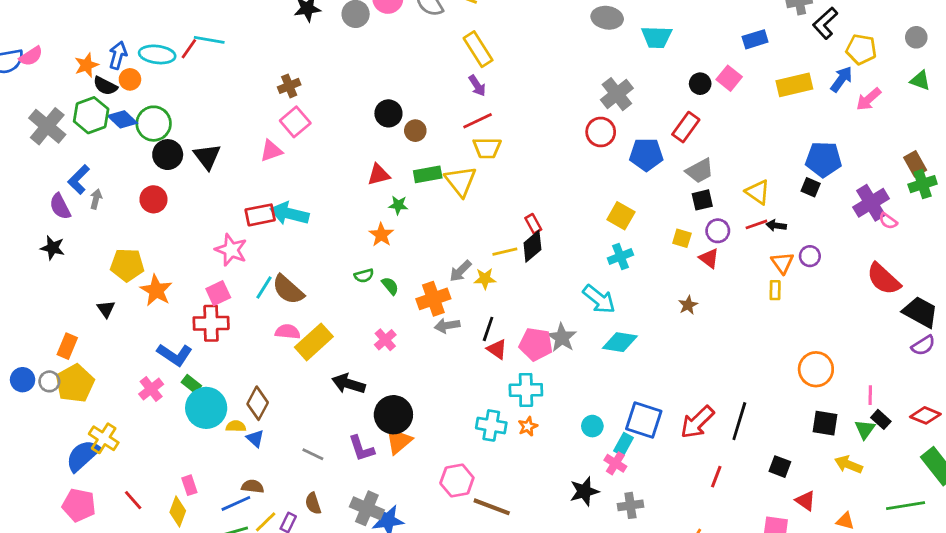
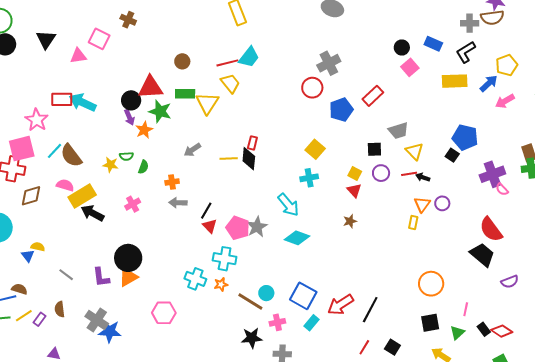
black L-shape: (825, 23) -> (466, 52), moved
cyan trapezoid: (657, 37) -> (249, 57), moved, turned -65
blue rectangle: (755, 39) -> (433, 44), turned 30
yellow pentagon: (861, 49) -> (507, 65), turned 30
black circle: (700, 84) -> (402, 47), moved
brown cross: (289, 86) -> (128, 20), moved, turned 35
purple arrow: (477, 86) -> (129, 117), moved
black circle: (388, 113) -> (131, 100), moved
pink square: (295, 122) -> (99, 39), turned -35
yellow trapezoid: (487, 148) -> (230, 83), turned -140
blue pentagon: (646, 155) -> (341, 110), turned -30
black triangle: (207, 157) -> (46, 39), moved
gray trapezoid: (700, 171) -> (398, 131), moved
red triangle: (379, 175) -> (150, 87), size x1.5
green star: (398, 205) -> (160, 111), size x1.6
red rectangle: (533, 224) -> (252, 143), turned 32
black diamond: (532, 246) -> (249, 159), turned -55
red triangle: (709, 258) -> (354, 190), moved
gray arrow: (460, 271) -> (192, 150), moved
yellow star: (485, 279) -> (110, 165), moved
green semicircle: (390, 286) -> (143, 167), turned 48
pink square: (218, 293) -> (22, 149), size x1.5
orange cross: (433, 299) -> (172, 182), size x0.6
black trapezoid: (920, 312) -> (482, 255), moved
black arrow: (349, 384) -> (92, 213), moved
brown diamond: (258, 403) -> (31, 196), moved, turned 35
black rectangle: (881, 419) -> (484, 329), moved
black square: (825, 423) -> (430, 323), turned -30
yellow semicircle: (236, 426) -> (38, 247), moved
cyan rectangle: (623, 444) -> (312, 323), moved
pink cross: (615, 463) -> (277, 322), turned 35
red line: (716, 477) -> (364, 347), moved
brown line: (492, 507) -> (250, 301), moved

